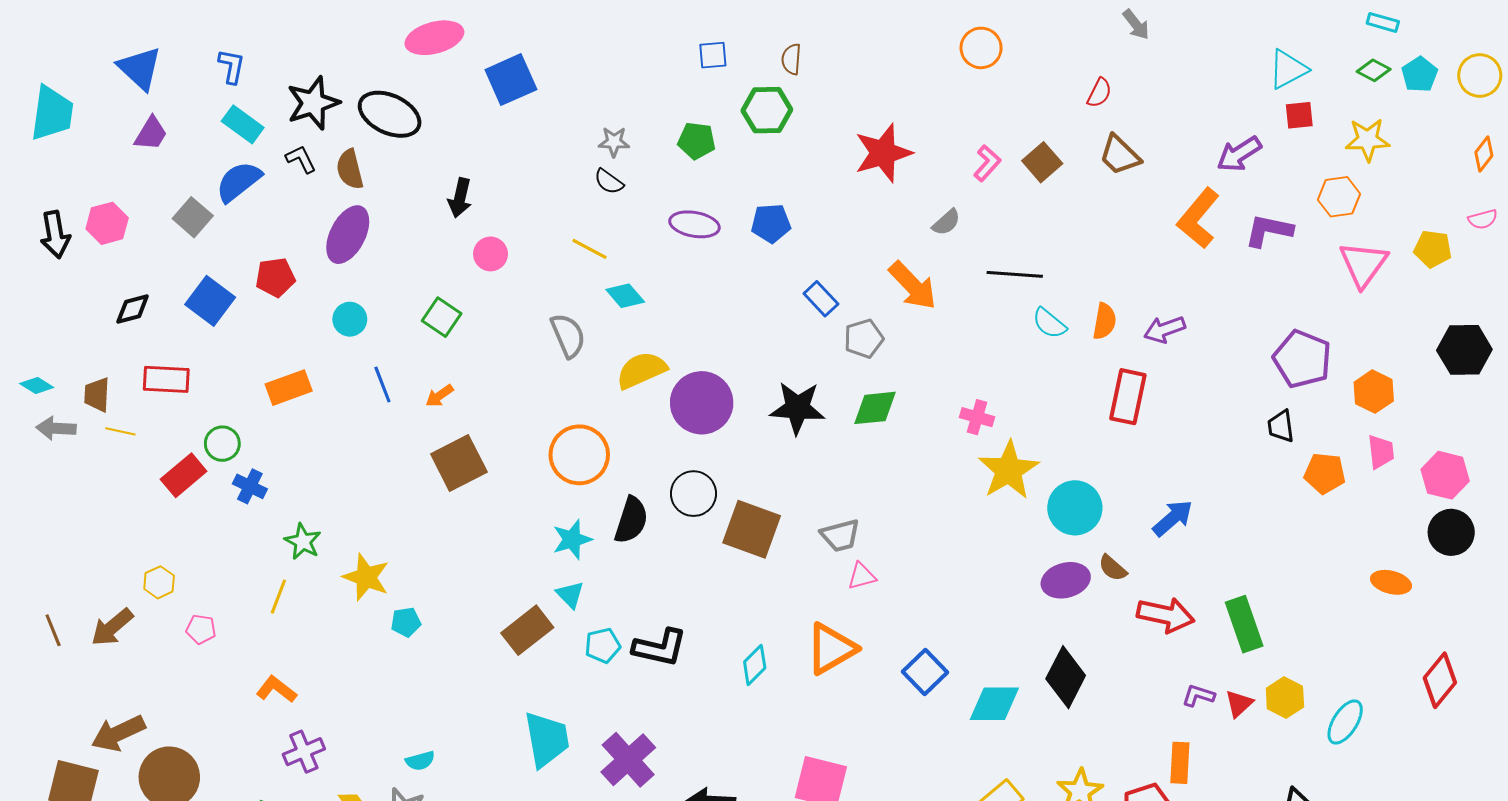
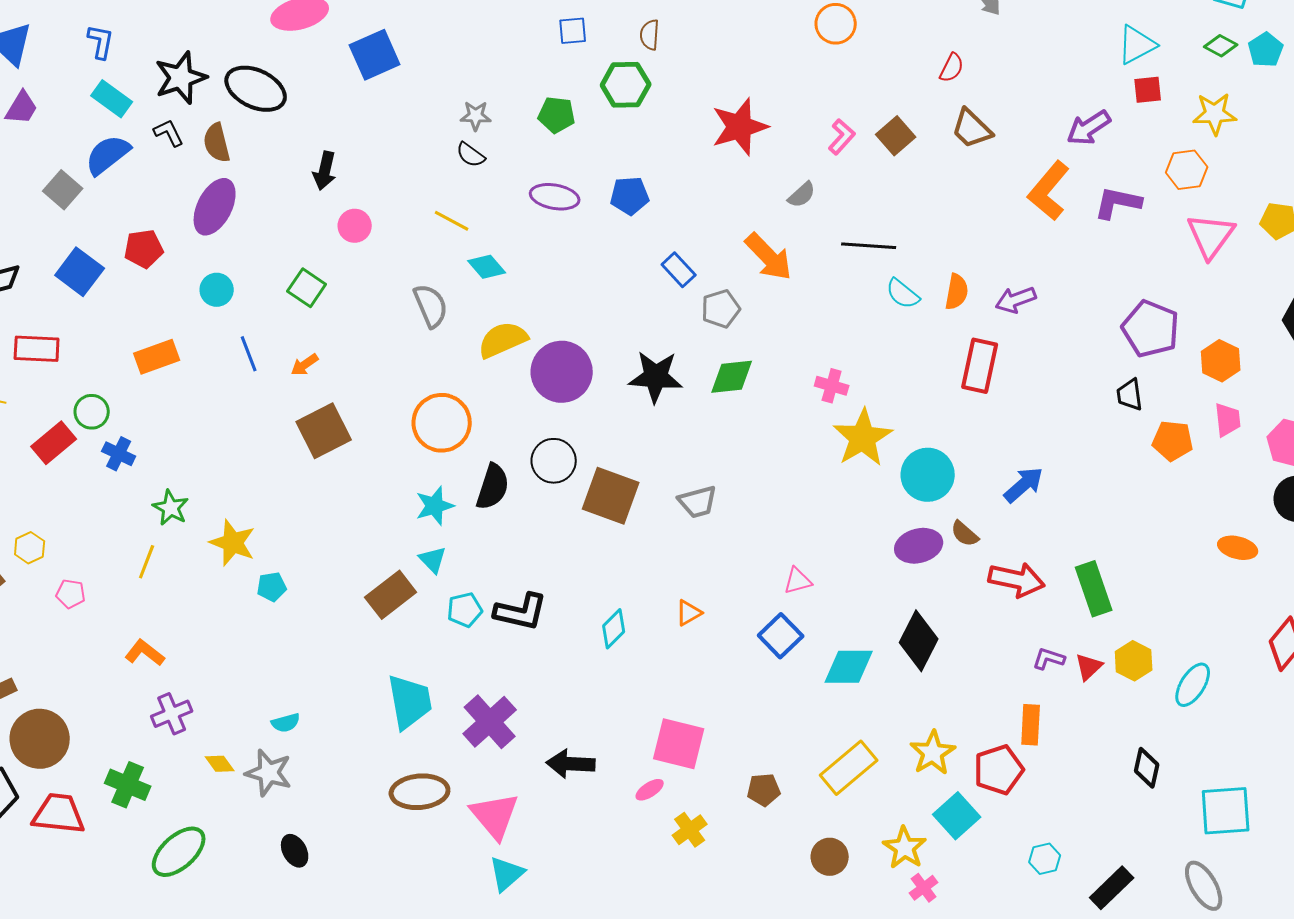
pink triangle: (862, 576) -> (798, 581), moved
orange triangle: (831, 649) -> (689, 613), size x0.5

